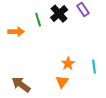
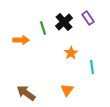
orange star: (68, 64) -> (71, 53), moved
cyan line: (94, 67) -> (92, 67), moved

